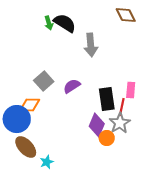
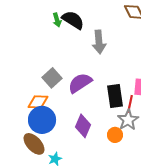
purple semicircle: (72, 86) -> (80, 83), size x1.4
blue circle: (17, 119) -> (42, 120), moved
purple diamond: (97, 125) -> (83, 126), moved

